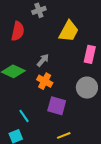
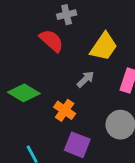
red semicircle: (18, 31) -> (51, 41), moved, turned -66
gray arrow: (43, 60) -> (85, 79), moved

